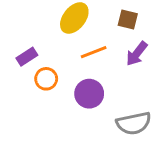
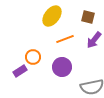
purple rectangle: (27, 57) -> (20, 71), moved

